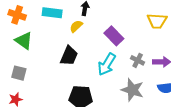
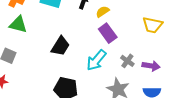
yellow semicircle: (76, 26) -> (103, 12), moved
green triangle: (24, 41) -> (18, 24), turned -30

